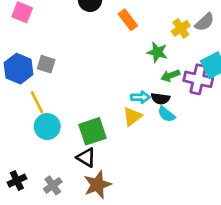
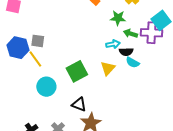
green arrow: (170, 76) -> (131, 33), turned 48
cyan arrow: (140, 97) -> (113, 44), moved
yellow line: (37, 102) -> (35, 59), moved
green square: (92, 131) -> (77, 71), moved

